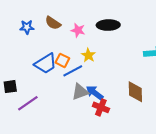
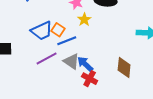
yellow star: (88, 55) -> (84, 20), moved
gray triangle: (80, 92) -> (71, 61), turned 48
purple line: (28, 103) -> (47, 59), moved

